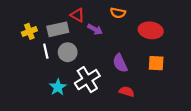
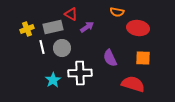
orange semicircle: (118, 13) -> (117, 12), moved
purple arrow: (95, 29) -> (87, 27), turned -64
white cross: (87, 80) -> (80, 73), turned 30
red semicircle: (127, 92) -> (133, 84), moved, size x1.6

